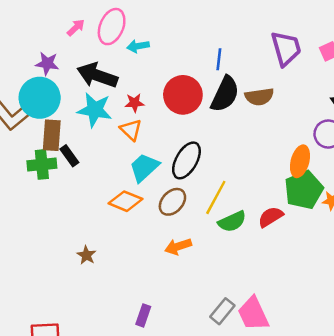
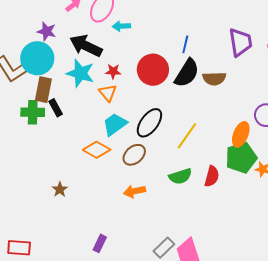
yellow line: (216, 197) -> (187, 136), moved
red semicircle: (271, 217) -> (212, 176), turned 130

